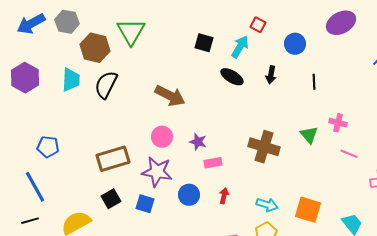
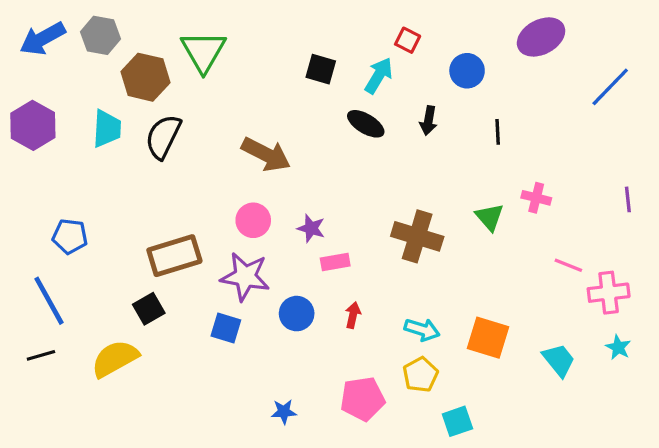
pink line: (349, 154) -> (568, 265), moved
black square: (111, 199) -> (149, 309), moved

